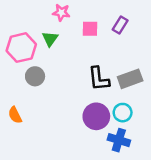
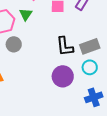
cyan circle: (123, 113) -> (90, 67), moved
blue cross: (119, 140) -> (94, 97), moved, turned -36

